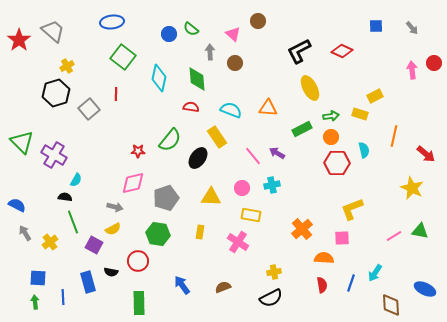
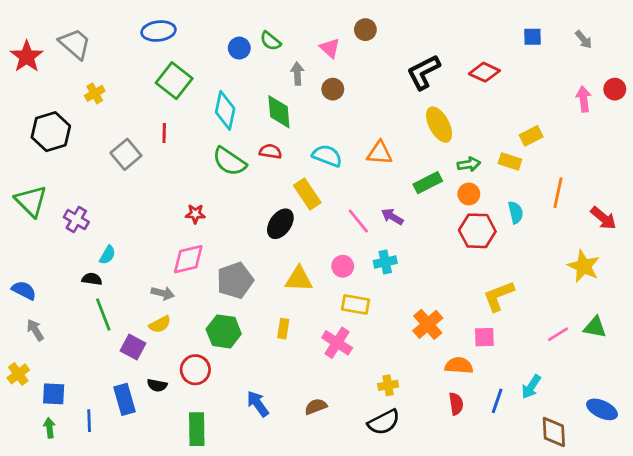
black hexagon: (56, 93) -> (51, 132), moved
green semicircle: (170, 140) -> (229, 161), moved, turned 85
purple cross: (54, 155) -> (76, 219), size x0.7
yellow cross: (50, 242) -> (18, 374), moved

